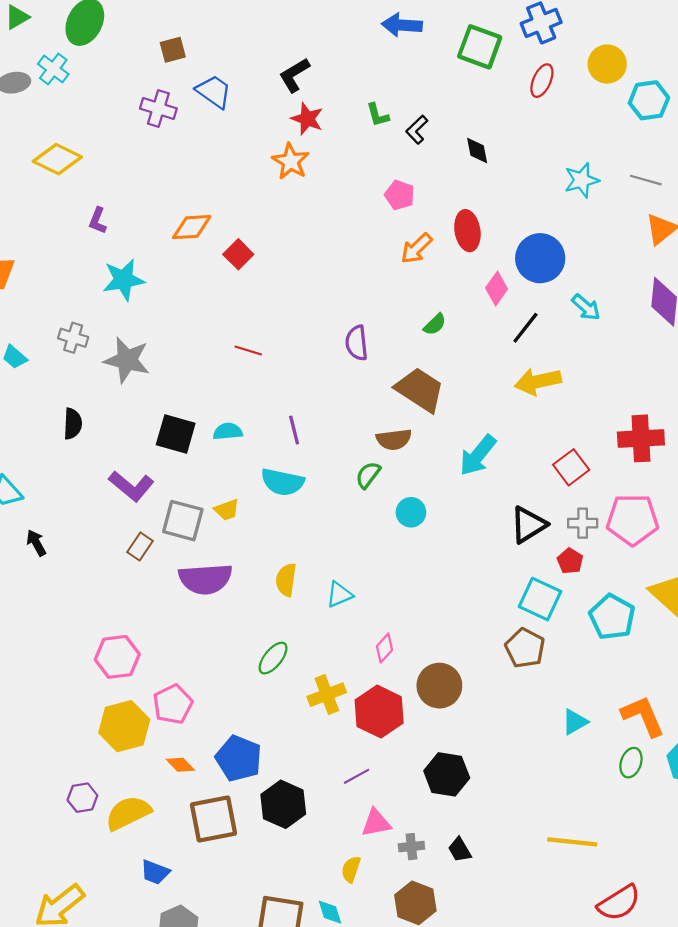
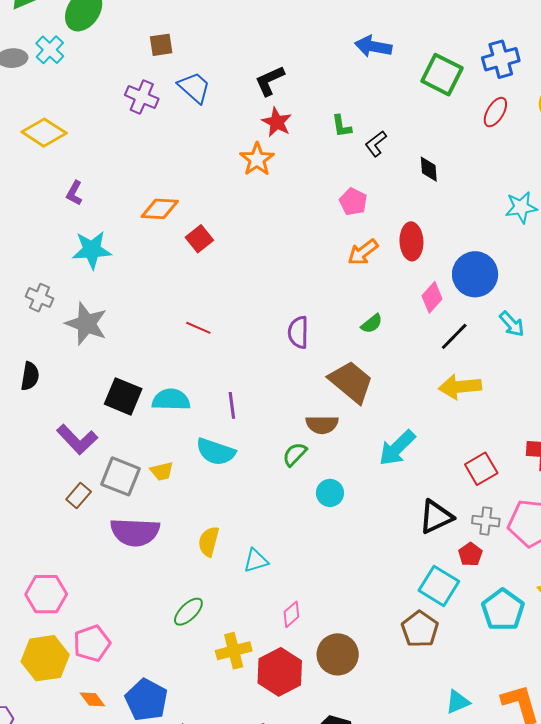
cyan semicircle: (228, 431) -> (171, 400), size x1.4

